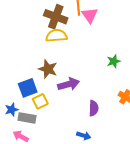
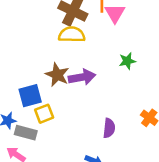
green star: (114, 61) -> (127, 61), moved
purple arrow: (69, 84) -> (82, 77), moved

